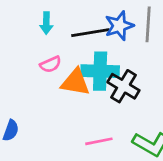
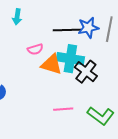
cyan arrow: (46, 23) -> (17, 17), moved

